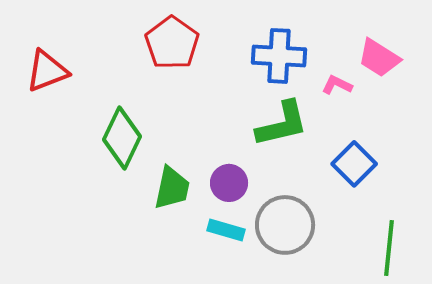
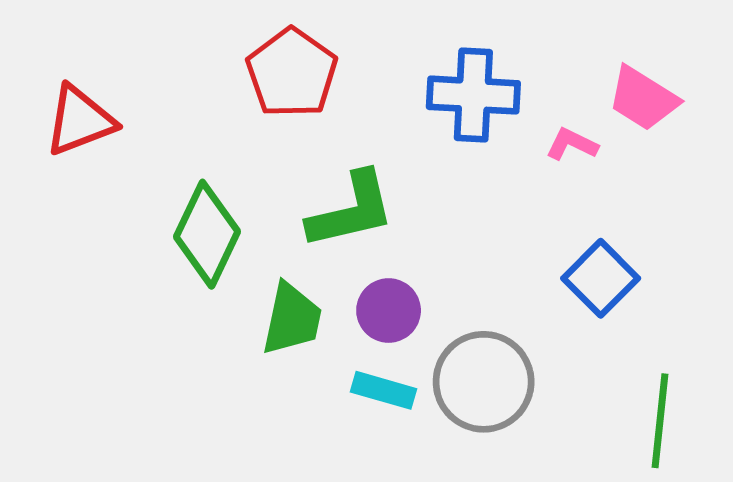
green L-shape: (282, 124) -> (351, 210), moved

